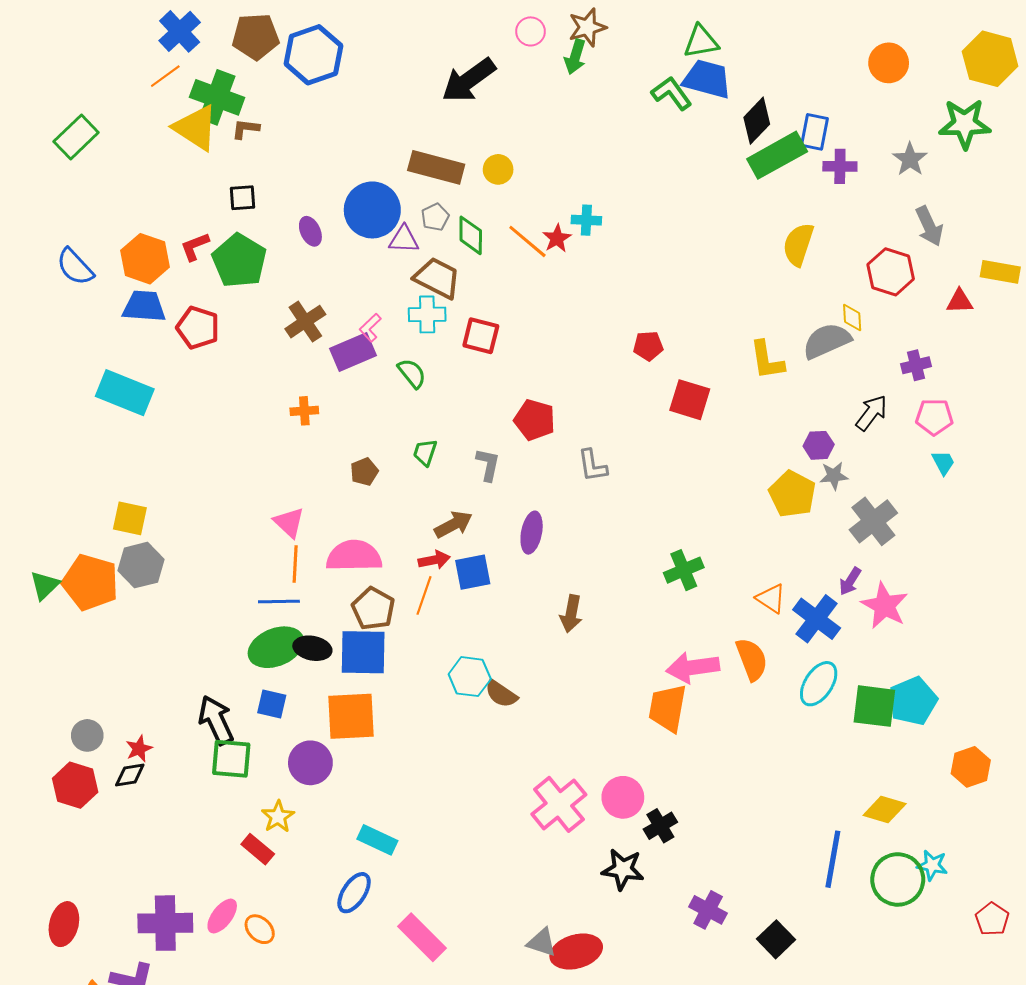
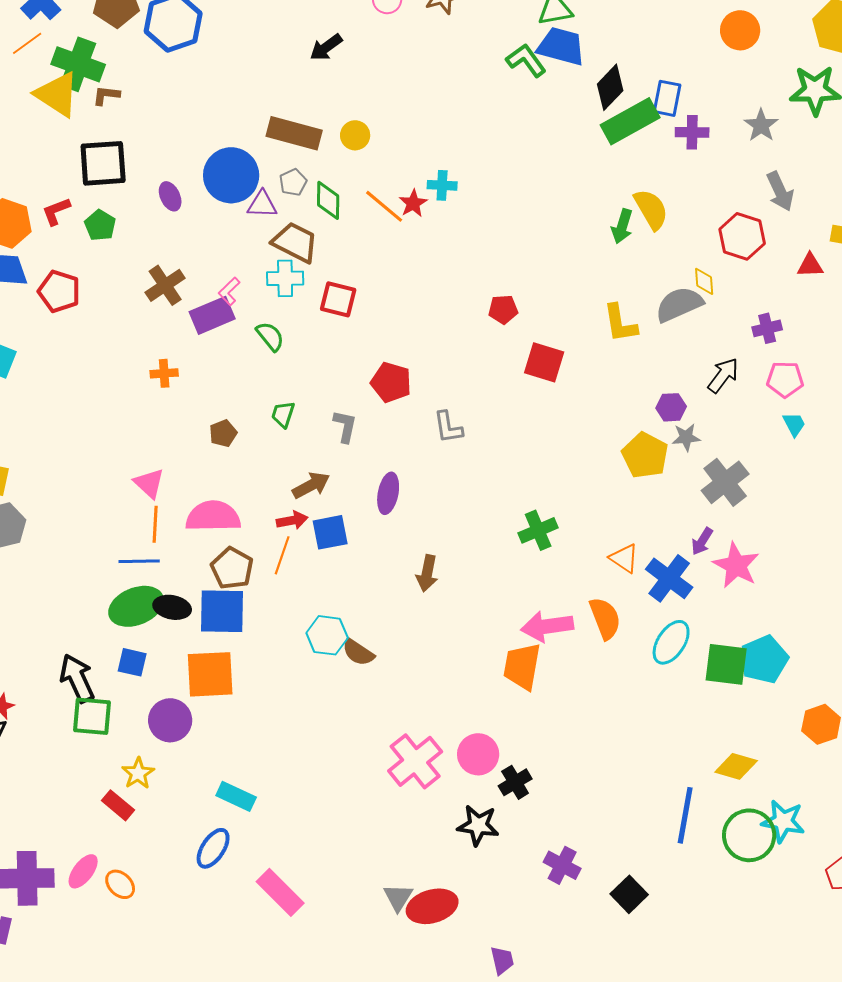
green arrow: (575, 57) -> (622, 226), moved
black arrow: (469, 80) -> (326, 47), size x0.6
black square: (242, 198) -> (103, 163), size x1.8
yellow semicircle: (798, 244) -> (651, 209), turned 132
green pentagon: (239, 261) -> (100, 225), size x0.6
cyan star: (932, 865) -> (783, 821), size x1.4
gray triangle: (542, 942) -> (398, 897), turned 44

